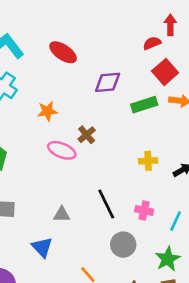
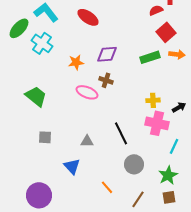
purple diamond: (108, 82) -> (107, 54), moved
brown cross: (87, 135) -> (106, 80), turned -32
pink cross: (144, 211) -> (157, 123), moved, size x1.6

